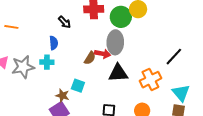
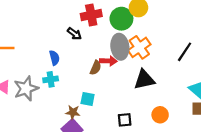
black arrow: (65, 22) -> (74, 34), moved
black triangle: (118, 73) -> (144, 80), moved
orange cross: (150, 80) -> (139, 47), moved

